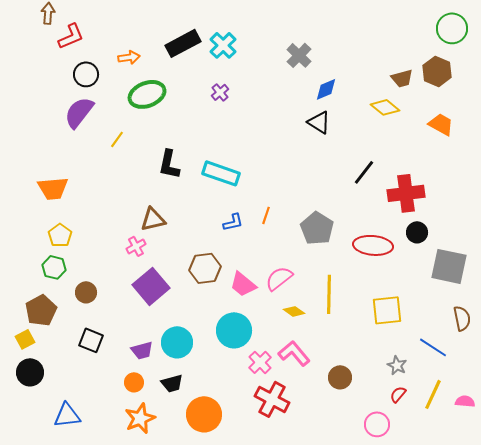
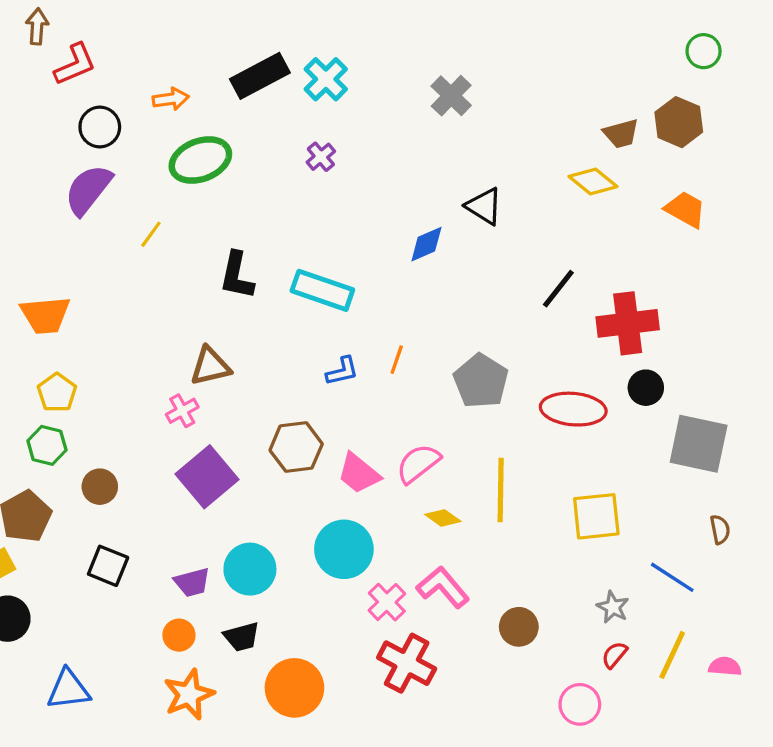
green circle: (452, 28) -> (704, 51), size x0.7
blue diamond: (326, 89) -> (426, 244), moved
brown semicircle: (462, 318) -> (720, 530), size x0.7

